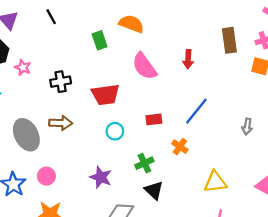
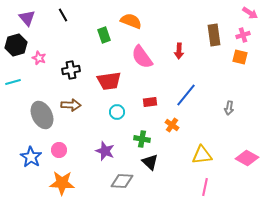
green cross: (144, 163) -> (142, 139), turned 35

